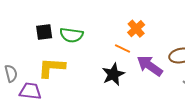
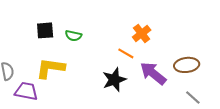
green semicircle: (71, 35) -> (73, 36), size x0.7

